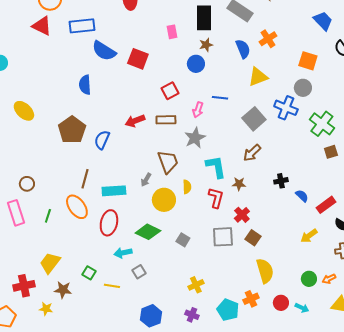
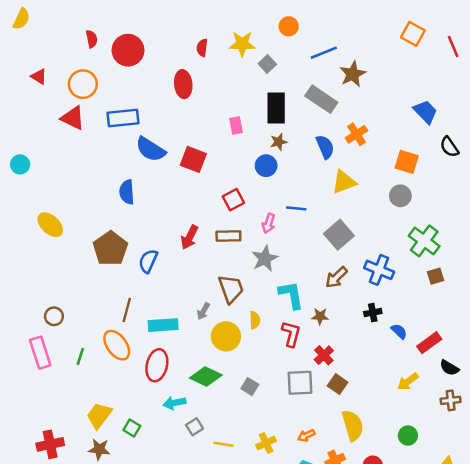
blue cross: (286, 108) -> (379, 270), moved
red arrow: (135, 121) -> (190, 237), turned -42
yellow trapezoid: (50, 263) -> (99, 415), moved
orange arrow: (329, 279) -> (306, 436), moved
yellow line: (112, 286) -> (223, 444), moved

